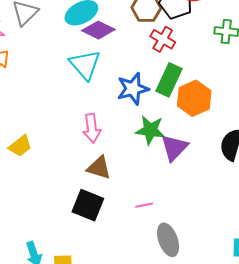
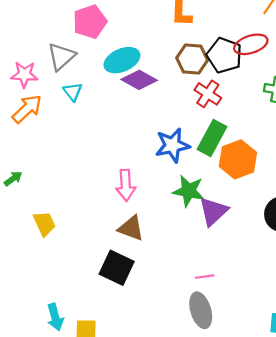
cyan triangle: (85, 65) -> (73, 92), moved, size x0.6
yellow trapezoid: (20, 146) -> (44, 224), moved, turned -80
pink line: (144, 205) -> (205, 277), moved

